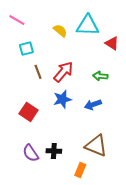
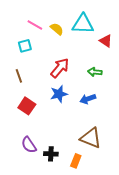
pink line: (17, 20) -> (35, 25), moved
brown line: (38, 72) -> (19, 76), moved
black cross: (54, 151) -> (51, 154), moved

